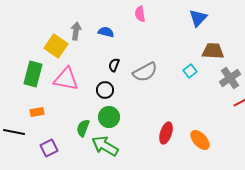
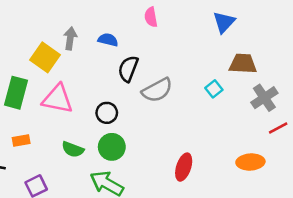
black semicircle: (114, 65) -> (128, 69), moved, size x1.5
green semicircle: (83, 128) -> (73, 149), moved, turned -90
orange ellipse: (200, 140) -> (250, 162), moved, turned -50

